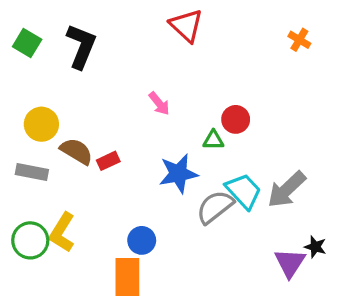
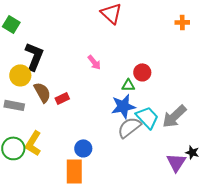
orange cross: (299, 40) -> (182, 22), turned -32
black L-shape: (81, 46) -> (34, 56), moved
brown semicircle: (76, 151) -> (42, 92), turned 30
blue star: (178, 174) -> (123, 106), moved

